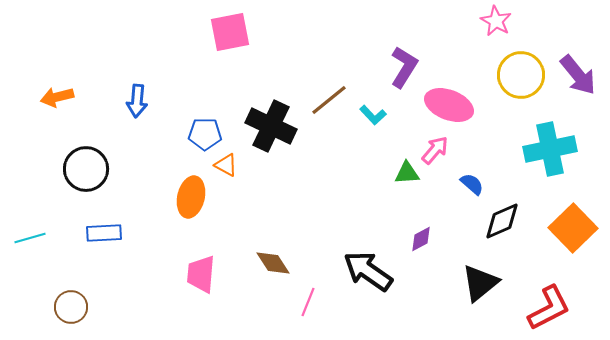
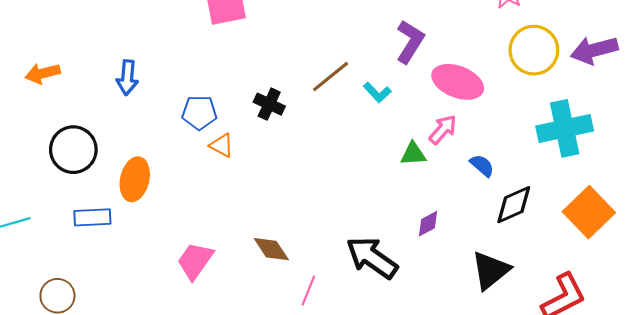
purple arrow: (578, 75) -> (594, 50), turned 114
black cross: (271, 126) -> (269, 104), size x0.6
orange ellipse: (191, 197) -> (135, 179), moved
pink trapezoid: (201, 274) -> (195, 261), turned 30

